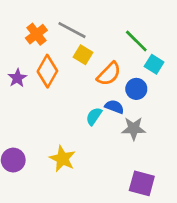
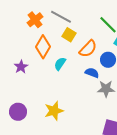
purple star: (17, 78) -> (21, 67), moved
cyan semicircle: (94, 116) -> (60, 64), moved
yellow star: (62, 159) -> (54, 111), turned 30

